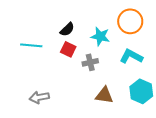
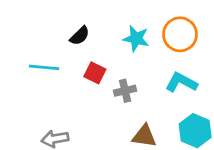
black semicircle: (67, 29) -> (80, 36), moved
cyan star: (100, 36) -> (136, 38), moved

